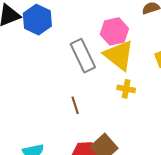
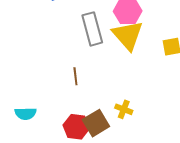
yellow cross: (126, 89) -> (124, 109), moved

